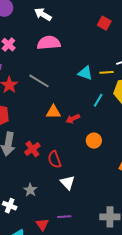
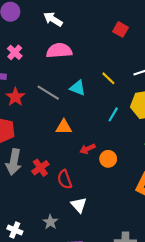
yellow line: (107, 72) -> (108, 78), moved, turned 48
cyan triangle: (85, 73) -> (78, 88), moved
red arrow: (73, 119) -> (88, 149), moved
gray star: (30, 190) -> (50, 222), moved

